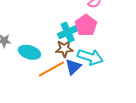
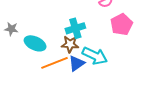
pink pentagon: (86, 25) -> (121, 24), moved

